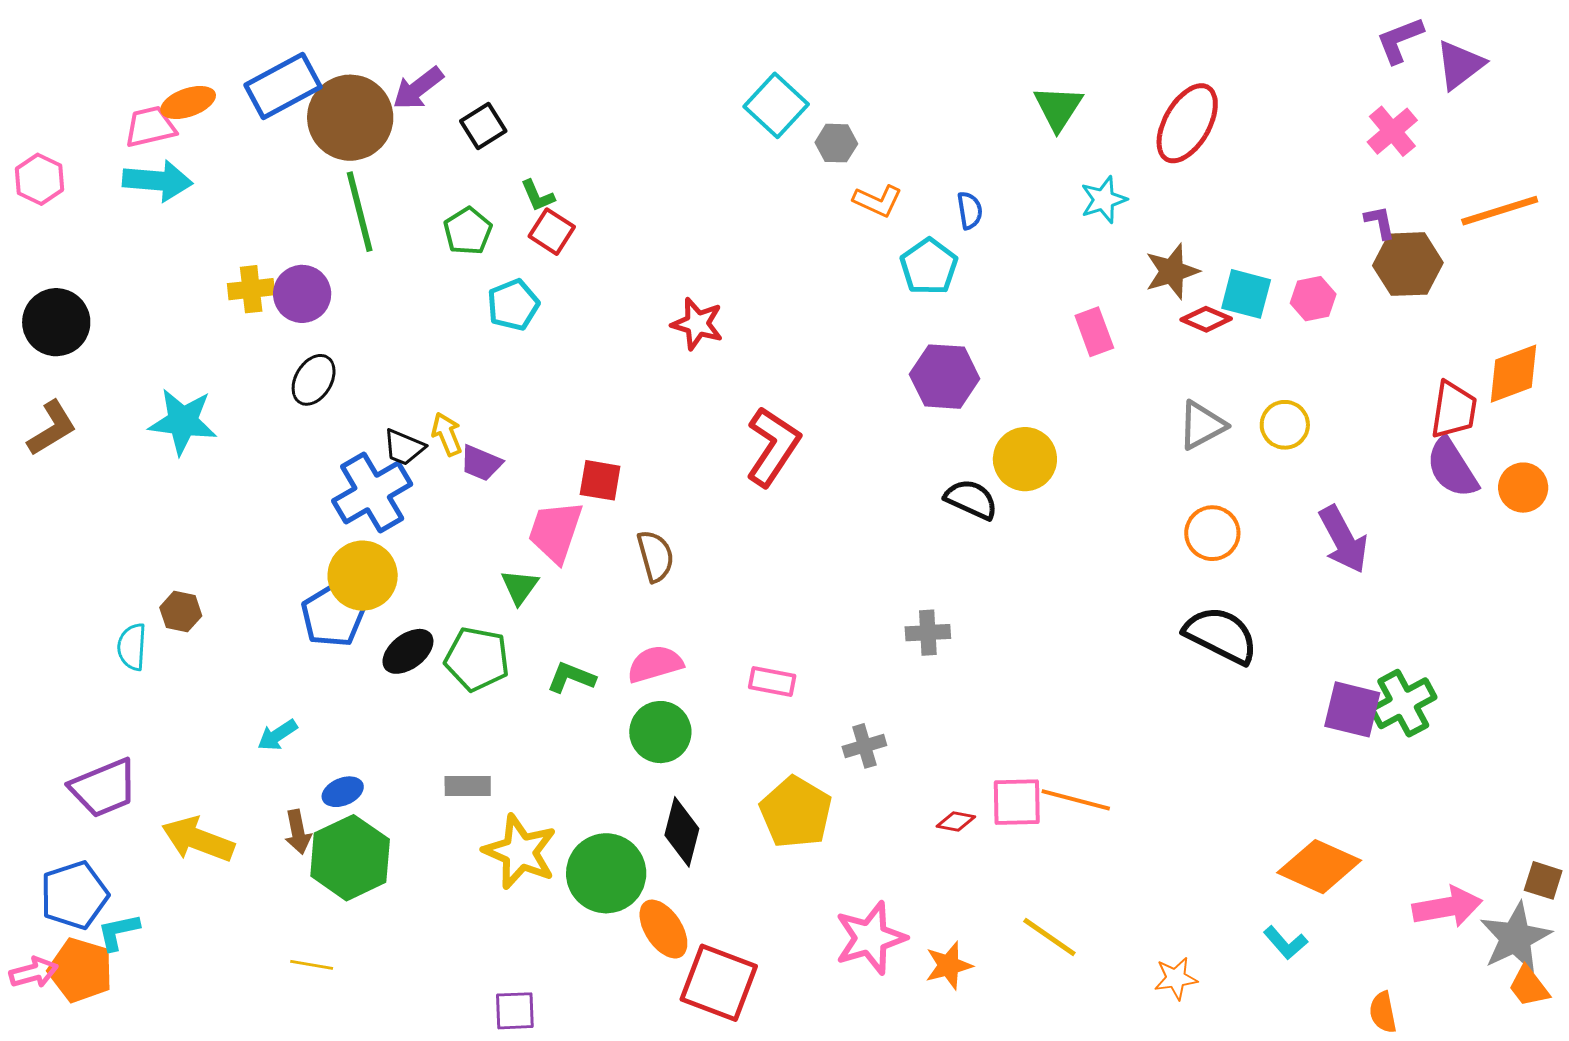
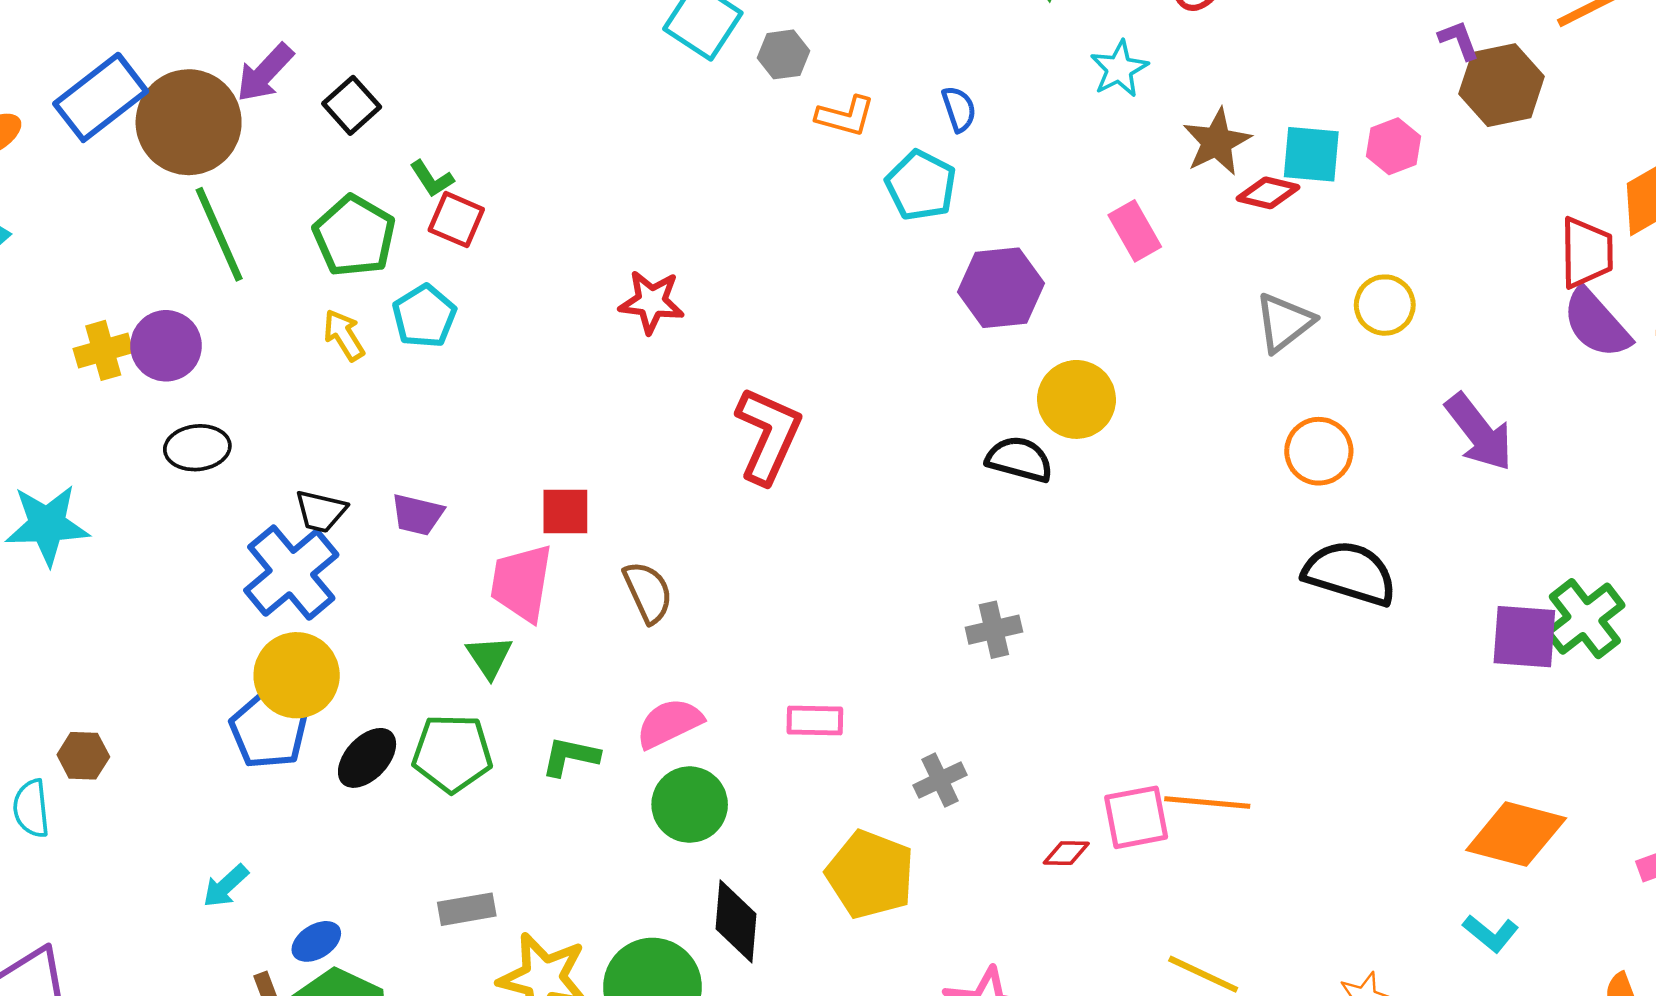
green pentagon: (468, 231) -> (354, 236), size x1.4
purple hexagon: (945, 377) -> (1001, 288), moved
black ellipse: (314, 380) -> (197, 448), turned 63
yellow arrow: (447, 434) -> (344, 335), moved

